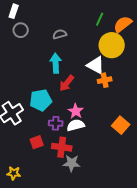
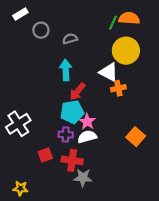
white rectangle: (14, 11) -> (20, 14), turned 40
orange semicircle: (123, 24) -> (129, 18), moved, turned 42
gray circle: (21, 30) -> (41, 30), moved
cyan pentagon: (41, 100) -> (72, 112), moved

